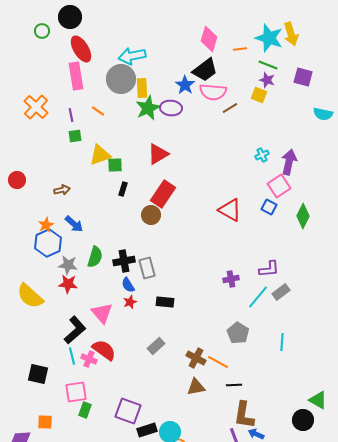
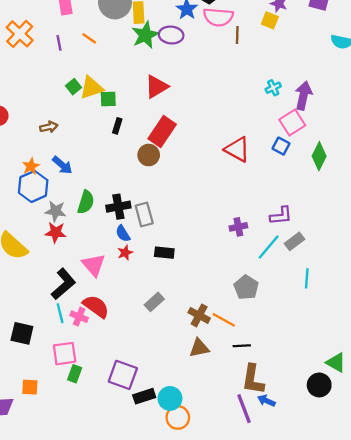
brown line: (230, 108) -> (237, 35), turned -56
green square: (75, 136) -> (74, 87), moved, turned -32
cyan line: (282, 342) -> (307, 278), moved

